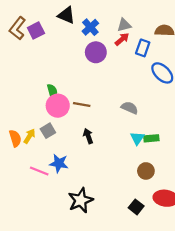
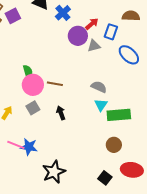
gray triangle: (124, 25) -> (94, 46), moved
purple circle: (96, 52) -> (78, 36), moved
gray square: (48, 131) -> (33, 108), moved
cyan triangle: (137, 138) -> (101, 105), moved
green rectangle: (151, 138) -> (119, 115), size x1.6
blue star: (59, 163) -> (29, 147), moved

